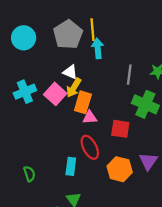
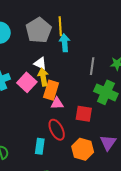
yellow arrow: (74, 88) -> (43, 77), turned 138

